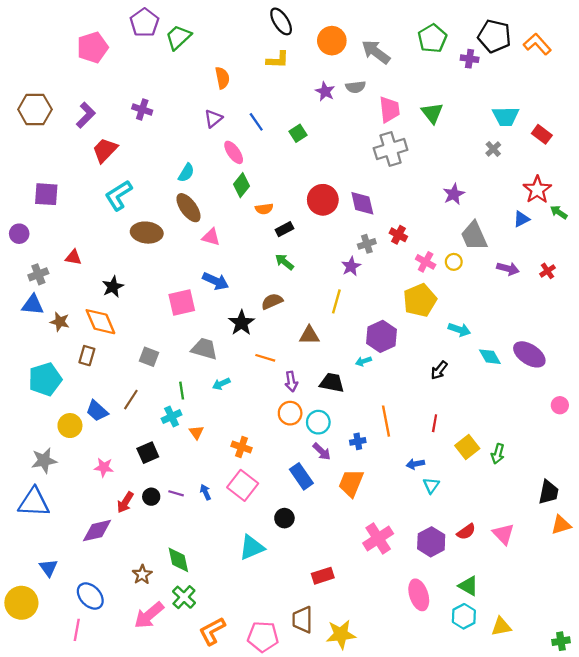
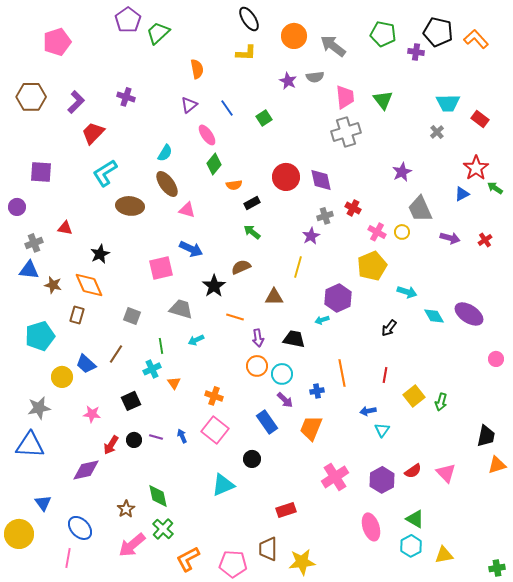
green pentagon: (432, 38) -> (383, 34), turned -30
pink pentagon: (93, 47) -> (57, 42), moved

